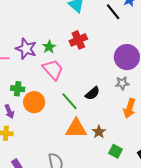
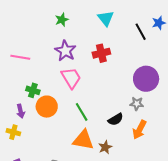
green star: (49, 47) -> (62, 20), moved
purple star: (26, 49) -> (65, 51), moved
black semicircle: (92, 93) -> (116, 119), moved

